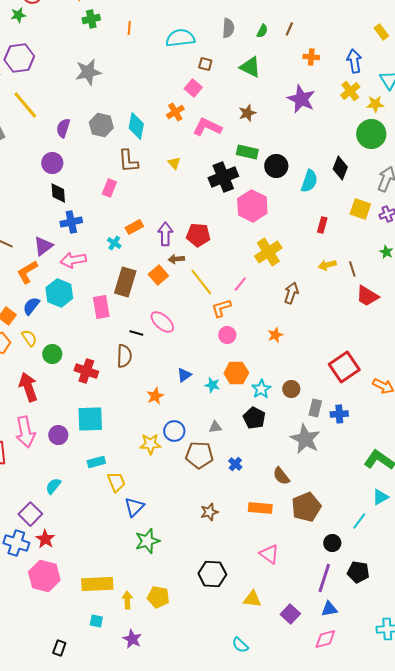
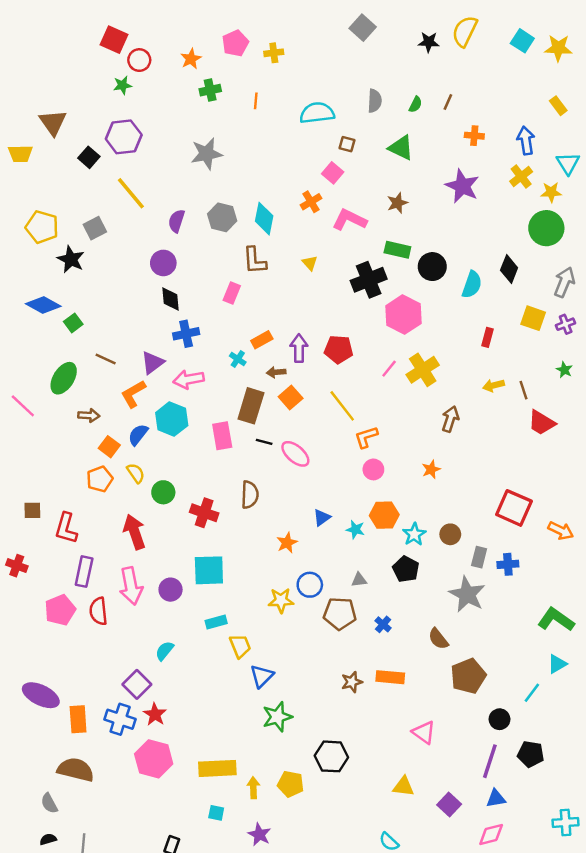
brown arrow: (176, 259) -> (276, 372), moved
pink line: (240, 284) -> (389, 369), moved
black line: (136, 333) -> (264, 442), moved
red square: (344, 367) -> (514, 508), turned -32
orange rectangle: (260, 508) -> (390, 677), moved
black hexagon: (212, 574) -> (331, 756), moved

